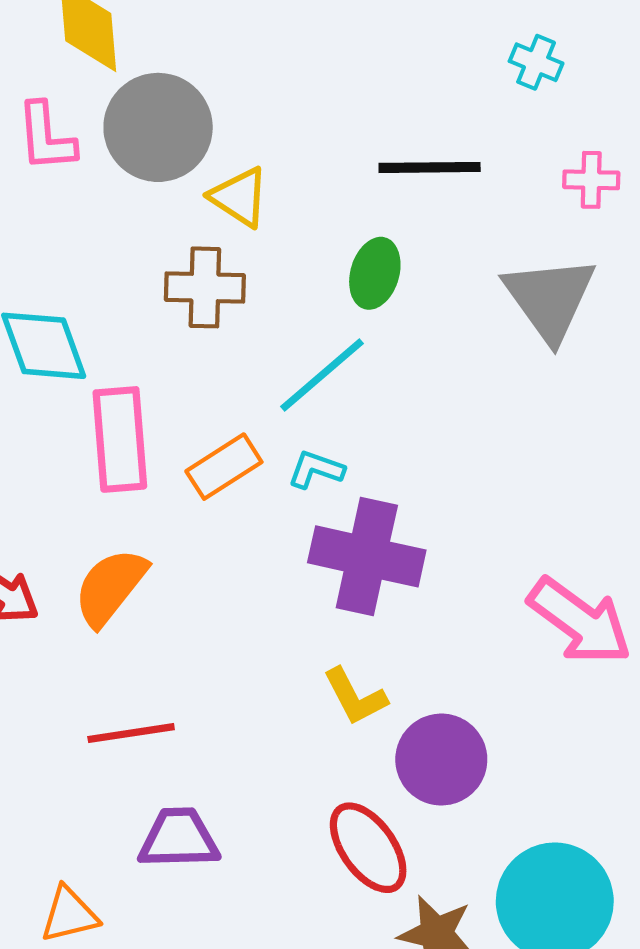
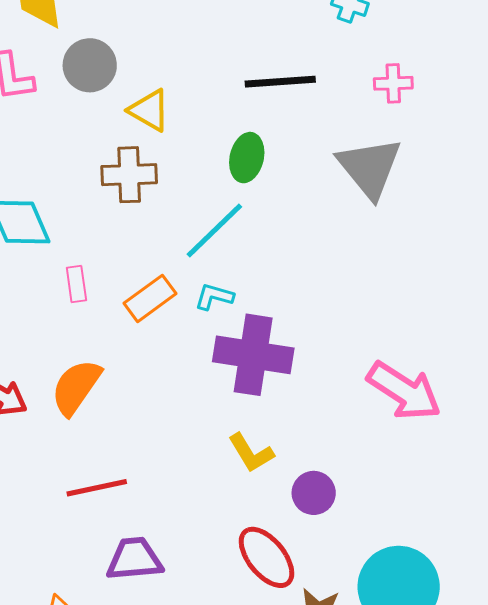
gray circle: (158, 127) -> (90, 65), size x0.7
pink rectangle: (120, 439) -> (76, 284), size x0.5
purple circle: (441, 760) -> (314, 493), size x0.7

